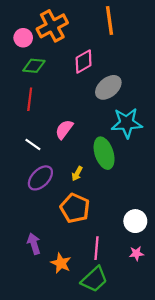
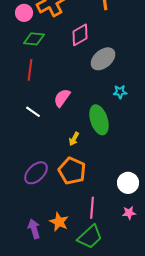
cyan star: (127, 123) -> (120, 92), size x0.5
purple ellipse: (40, 178) -> (36, 173), moved
purple arrow: (34, 244) -> (34, 229), moved

